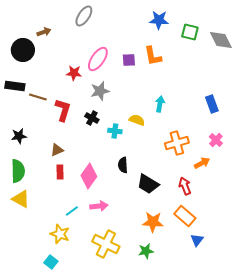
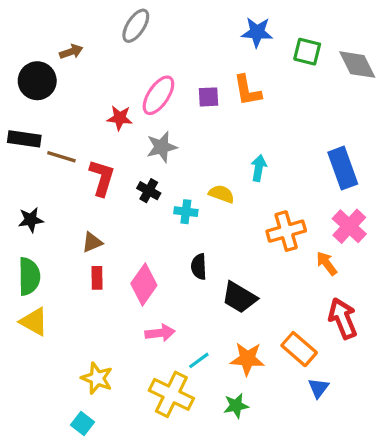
blue rectangle: (212, 104) -> (343, 168), size x1.4
pink cross: (216, 140) -> (349, 226), size x1.5
orange arrow: (202, 163) -> (327, 263), turned -98
red arrow: (185, 186) -> (343, 318), moved, size x1.4
cyan line: (72, 211) -> (199, 360), moved

